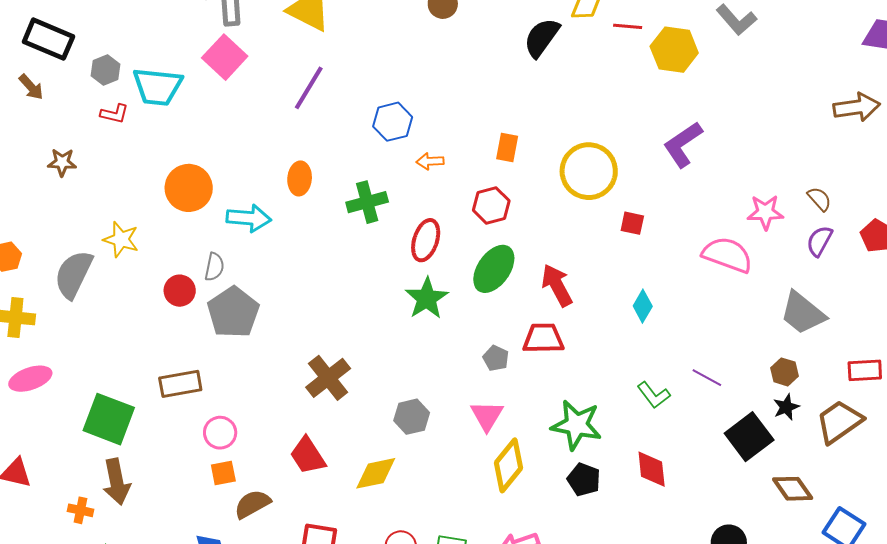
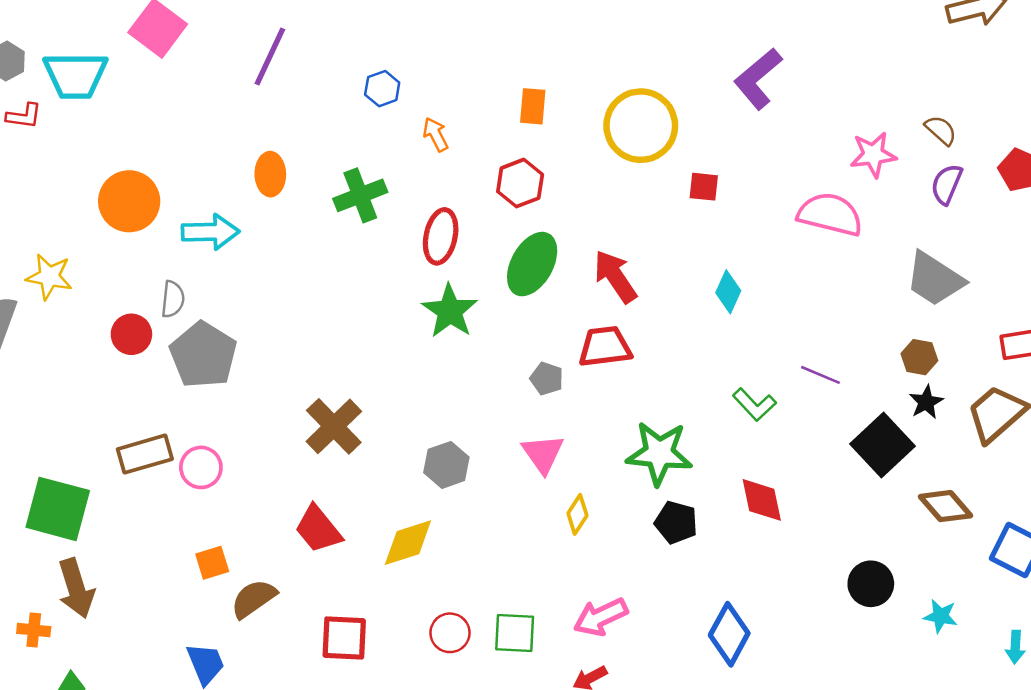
blue hexagon: (393, 122) -> (382, 89), size x0.7
orange arrow: (430, 161) -> (436, 134), turned 72
pink circle: (220, 433) -> (201, 467), moved
yellow diamond: (509, 465) -> (577, 514), size x0.6

